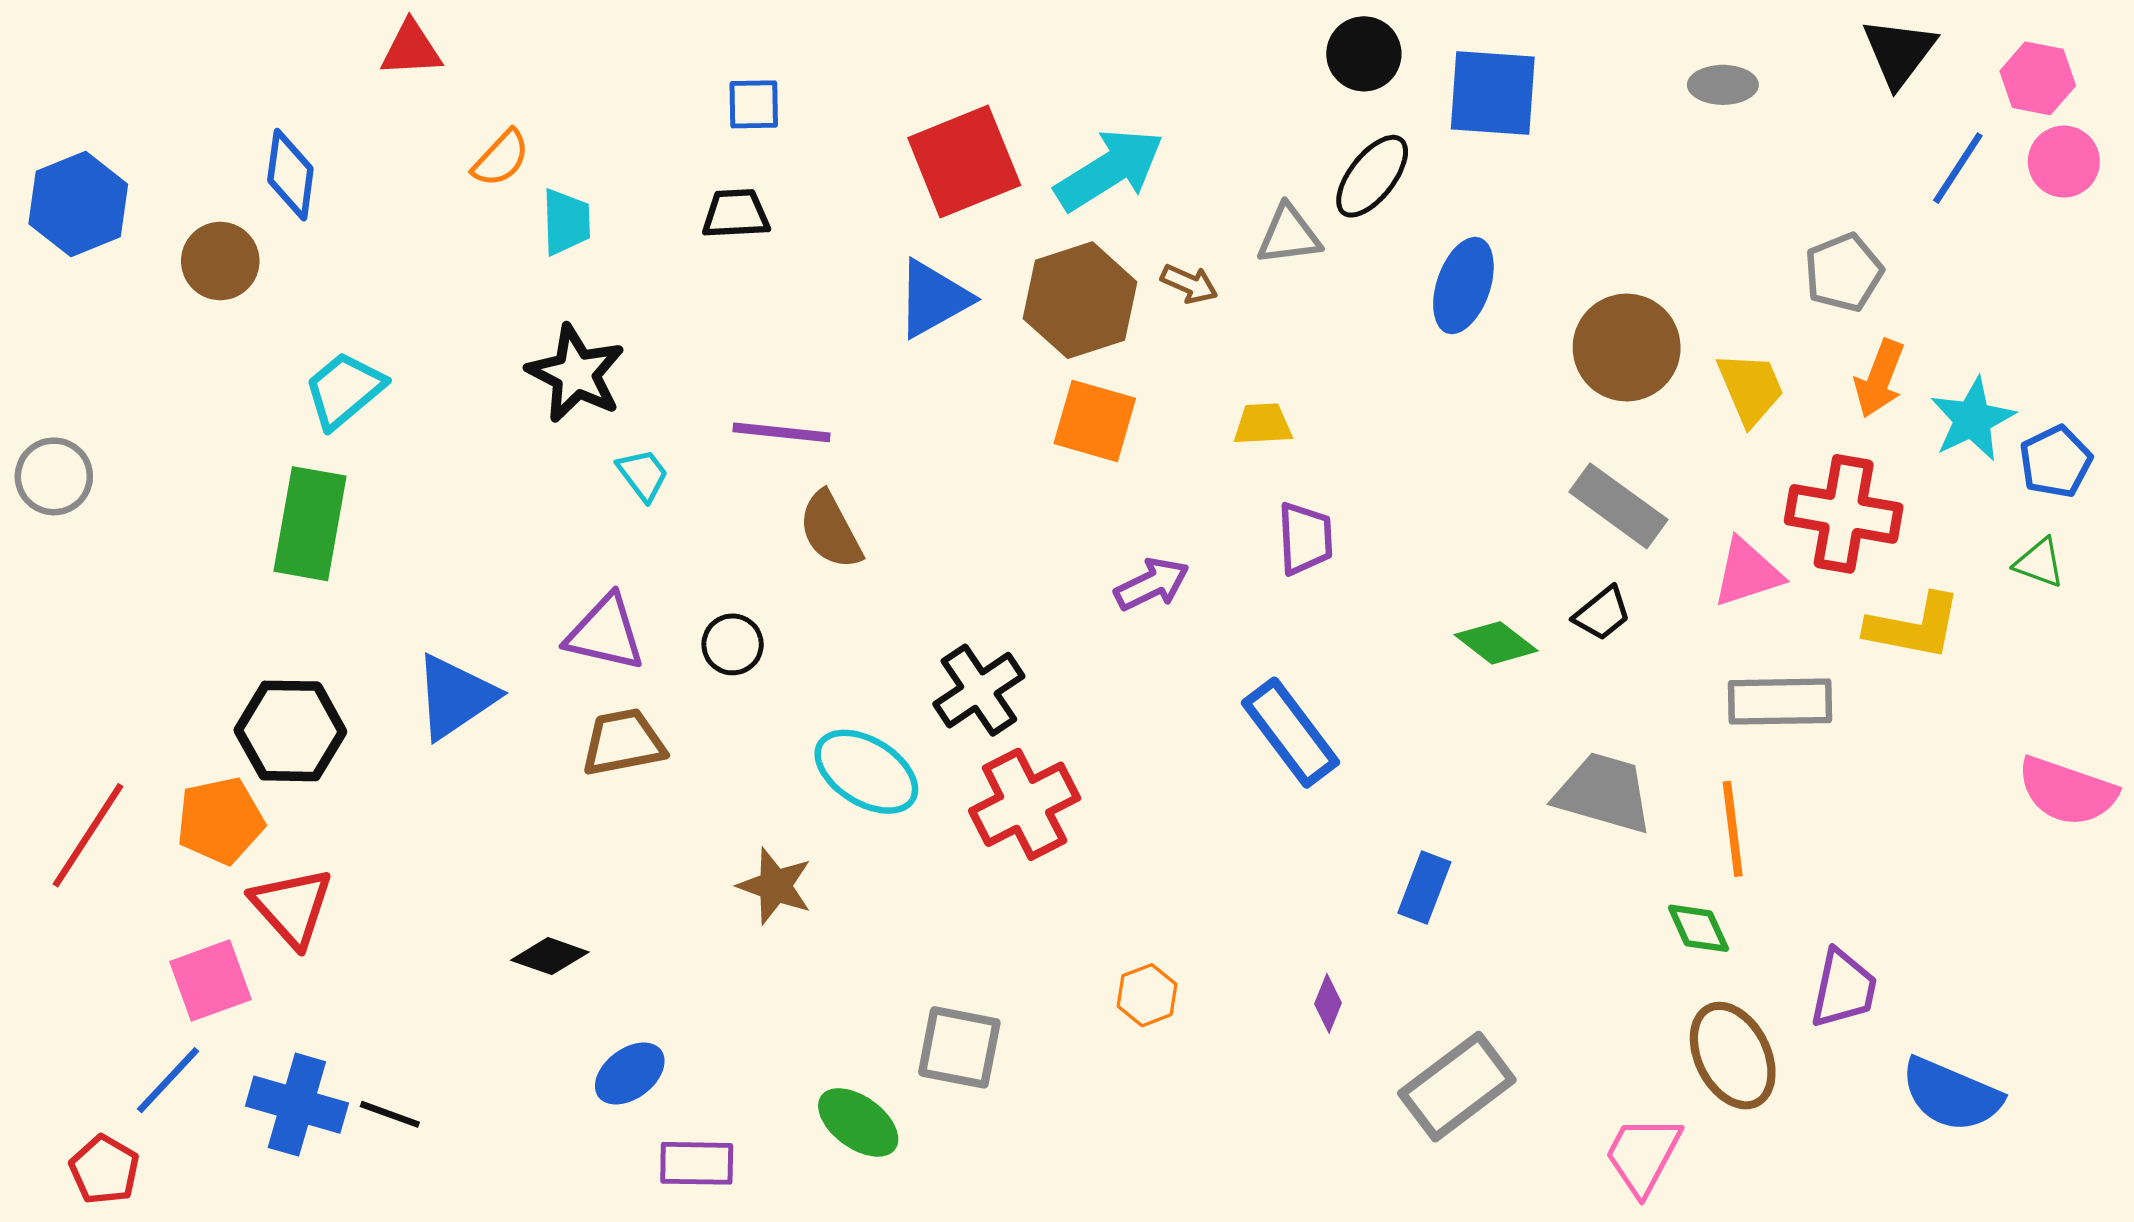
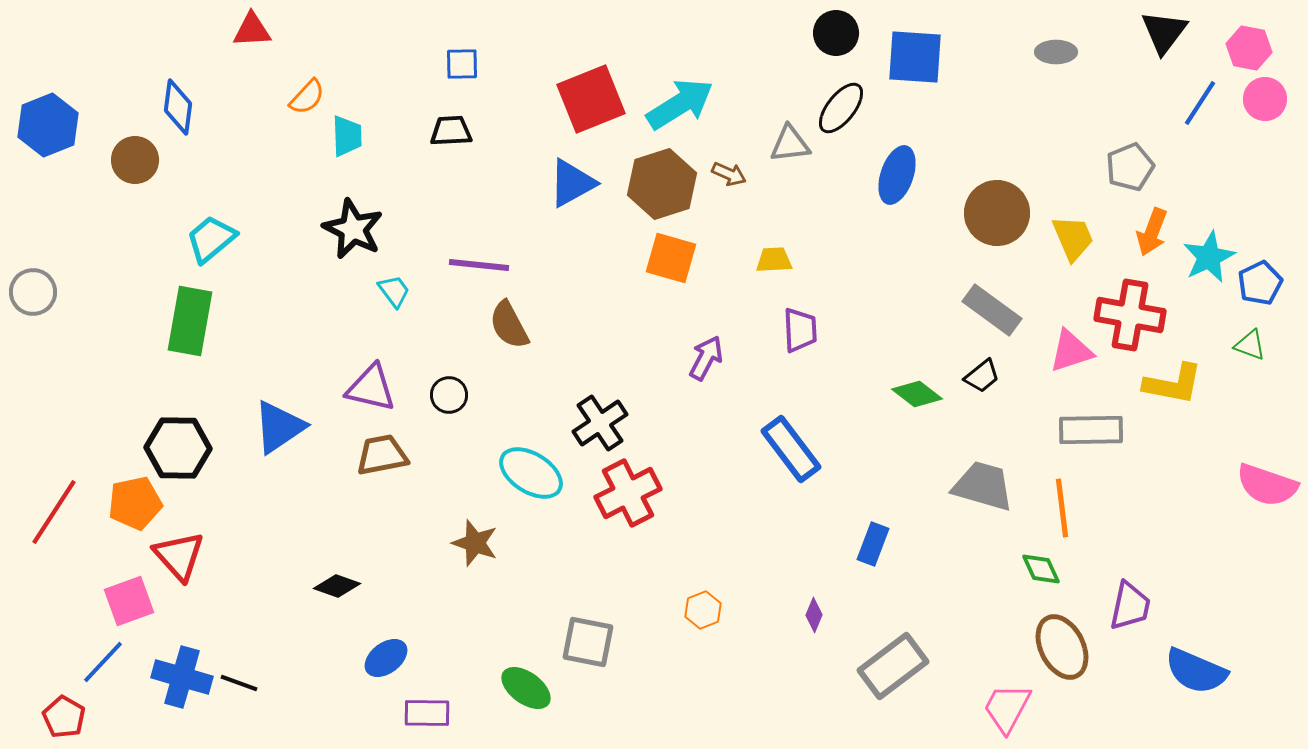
purple arrow: (1152, 584) -> (706, 358), turned -36

